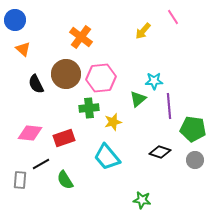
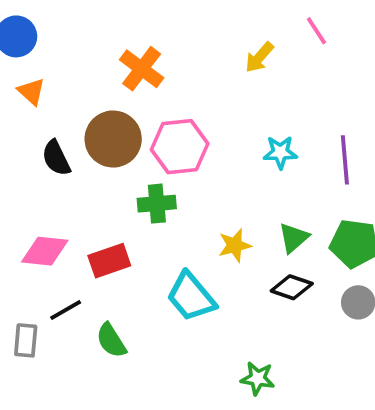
green triangle: (138, 99) -> (294, 238), moved
purple line: (169, 106) -> (345, 160), moved
yellow star: (113, 122) -> (235, 245), moved

